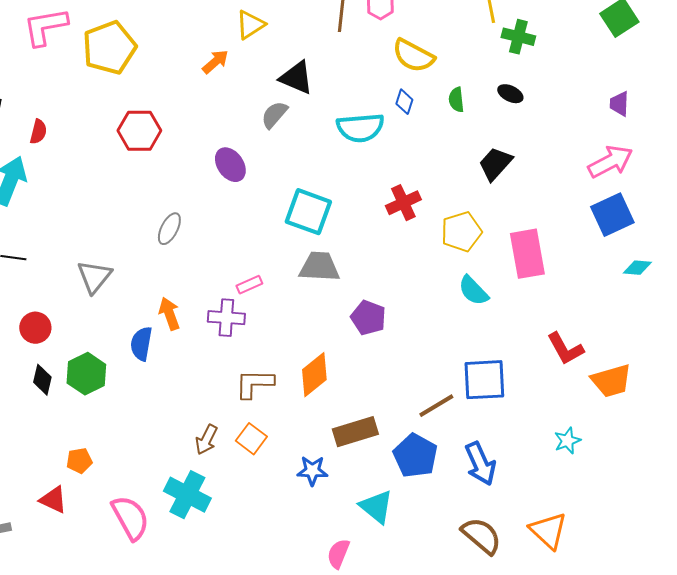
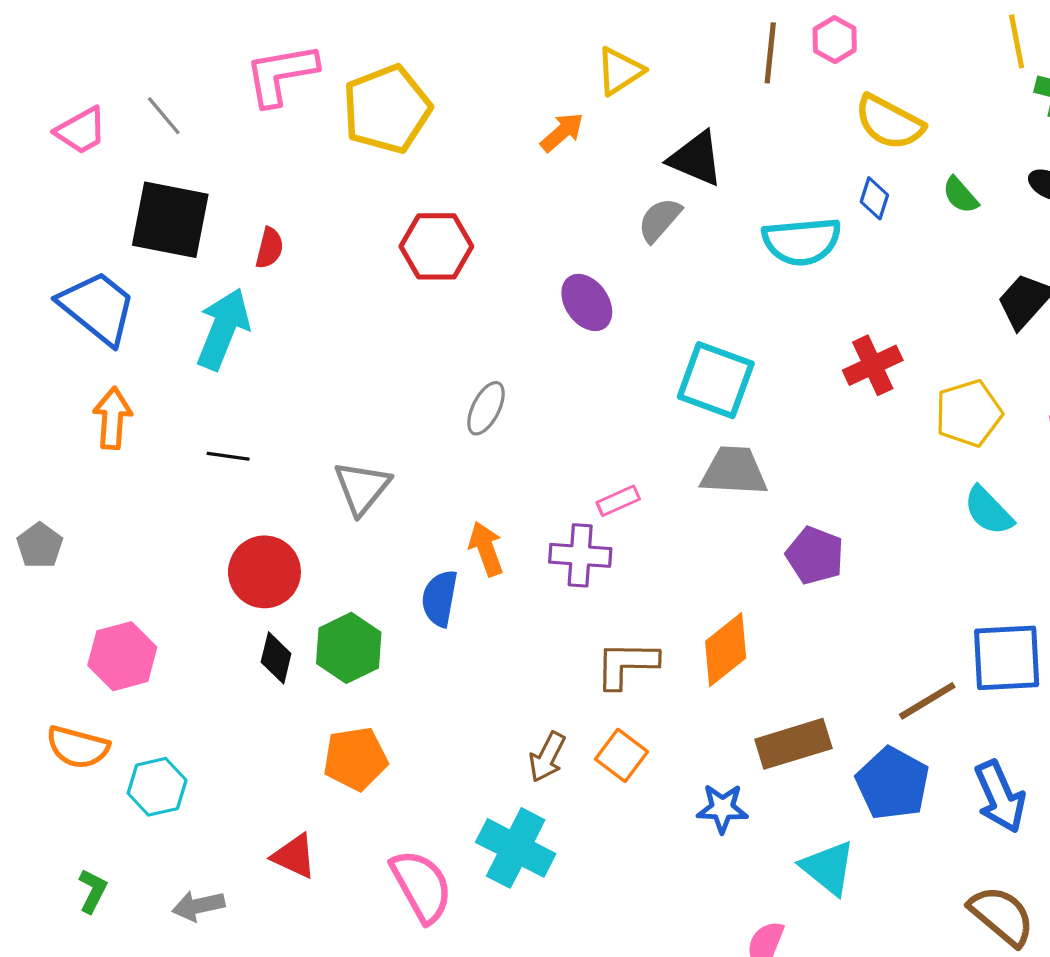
green semicircle: (456, 100) -> (960, 195), turned -35
red circle: (35, 328) -> (264, 572), size x1.4
orange pentagon: (79, 461) -> (355, 759), moved, size x1.5

